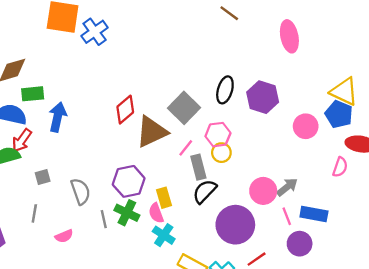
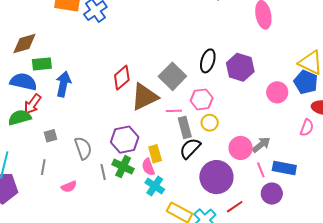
pink line: (186, 148) -> (174, 111), turned 49
yellow circle: (221, 153) -> (210, 123), moved

